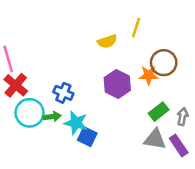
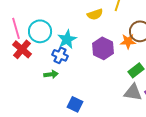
cyan circle: (30, 113) -> (40, 31), moved
cyan star: (76, 123) -> (67, 39), moved, turned 30
blue square: (87, 137) -> (75, 104), moved

